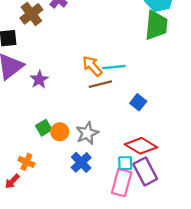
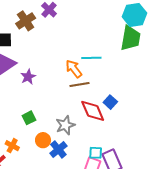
cyan line: (114, 67) -> (91, 58), moved
orange circle: (60, 132) -> (43, 140), moved
red diamond: (141, 146) -> (93, 111), moved, turned 32

